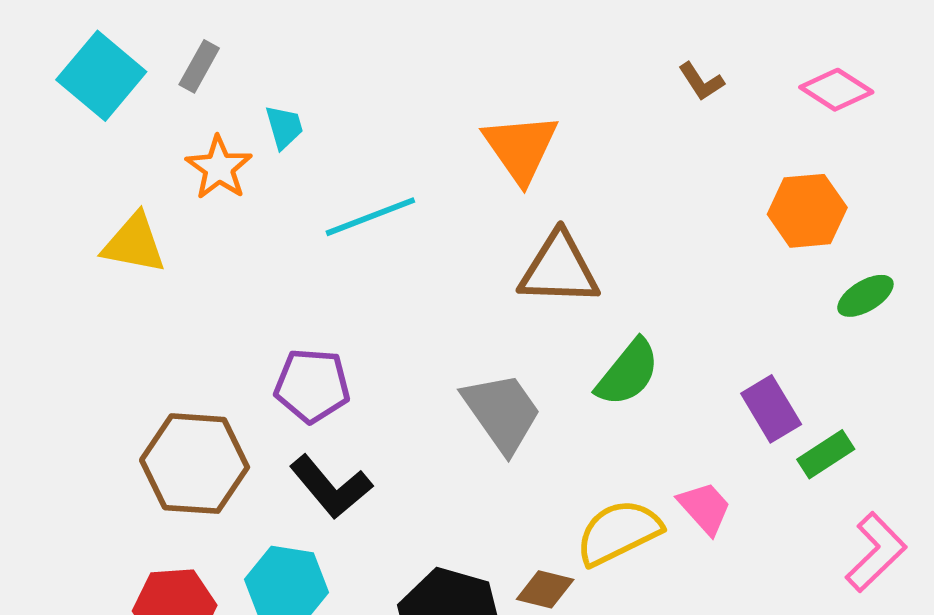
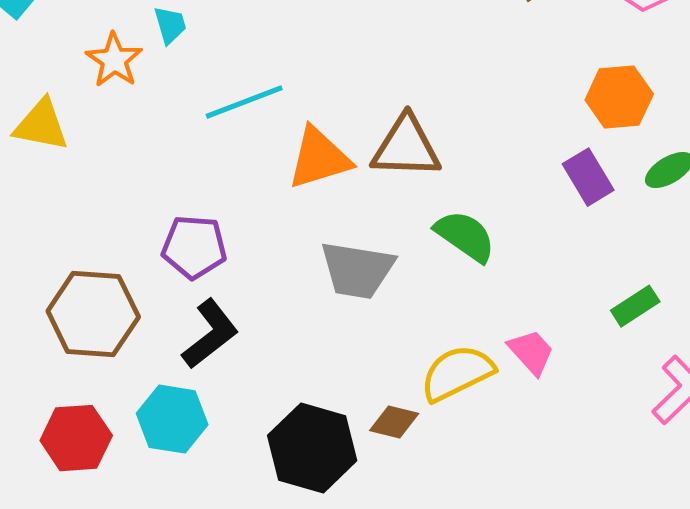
orange triangle: (521, 148) -> (319, 158), moved, turned 48
green semicircle: (628, 373) -> (465, 236), turned -94
purple rectangle: (771, 409) -> (588, 177), moved
gray trapezoid: (502, 412) -> (357, 270), turned 134
black L-shape: (331, 487) -> (210, 334), turned -88

